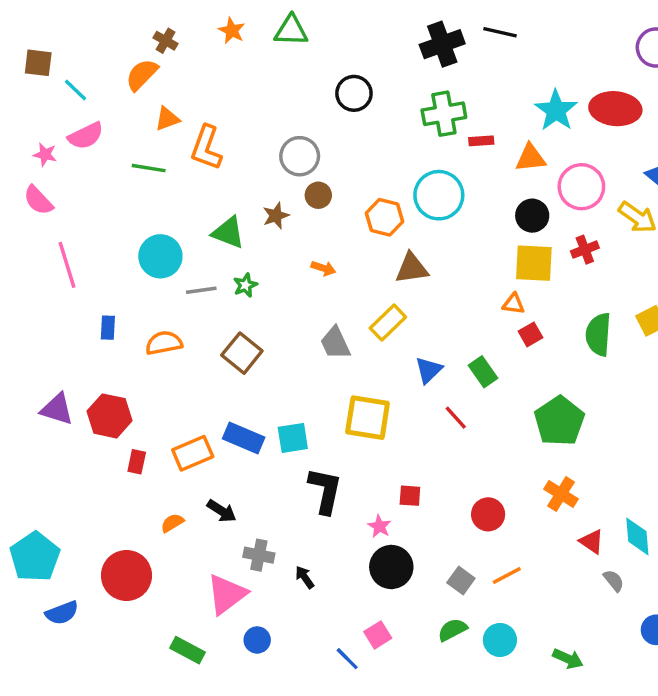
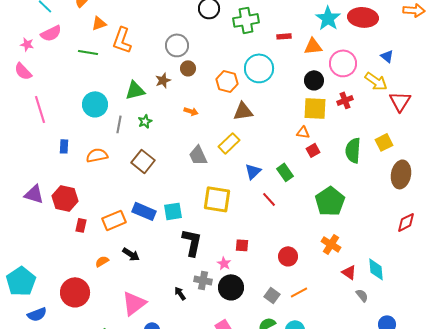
green cross: (444, 114) -> (246, 20), moved
green triangle: (228, 233) -> (135, 90), turned -35
gray line: (201, 290) -> (119, 124), turned -72
gray cross: (259, 555) -> (203, 280), moved

